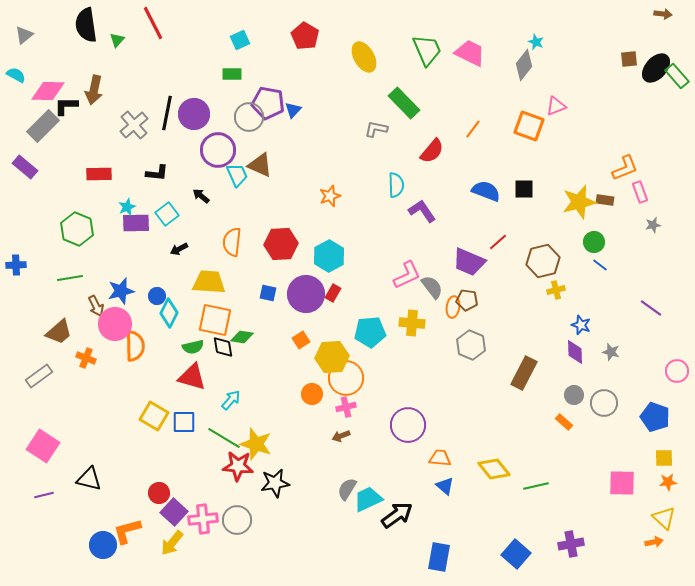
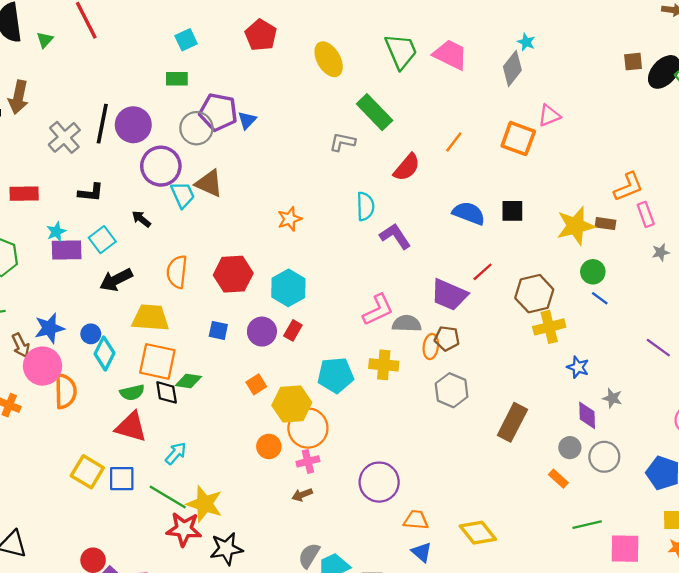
black arrow: (179, 249) -> (116, 280), size x1.6
gray semicircle: (432, 287) -> (407, 324), turned -50
yellow cross: (556, 290) -> (549, 327), size x1.5
purple circle: (306, 294) -> (262, 332), size x0.7
purple diamond: (575, 352) -> (587, 415), moved
green line: (536, 486) -> (587, 525), moved

